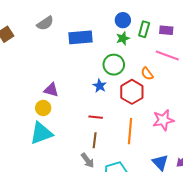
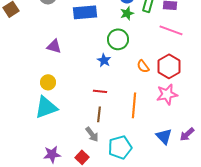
orange semicircle: (147, 74) -> (143, 66), moved
purple triangle: (51, 90) -> (54, 46), moved
red hexagon: (132, 92) -> (169, 66), moved

